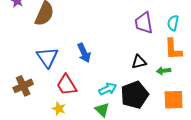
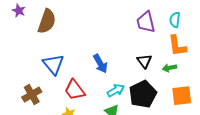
blue arrow: (84, 53) -> (100, 64), moved
black triangle: (139, 62) -> (144, 61), turned -49

